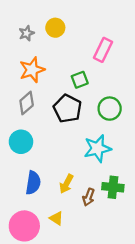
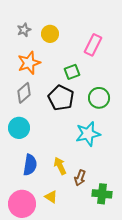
yellow circle: (55, 28) -> (50, 34), moved
yellow arrow: (66, 184) -> (60, 166), turned 126
green cross: (113, 187) -> (102, 194), moved

